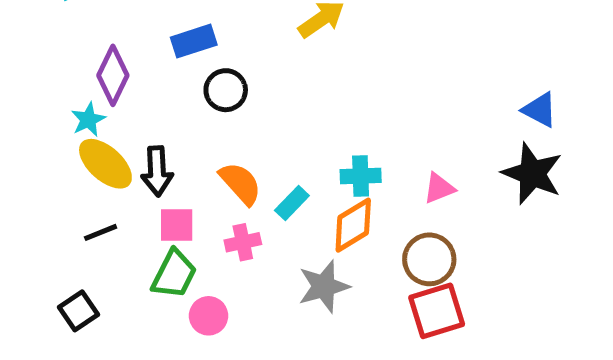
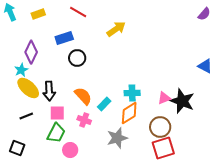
black star: (532, 174) -> (182, 101), moved
pink cross: (243, 242) -> (84, 120), turned 32
black square: (79, 311) -> (17, 148), turned -35

